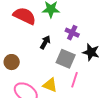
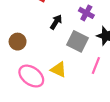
pink line: (75, 80) -> (96, 66), moved

